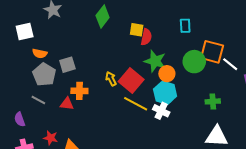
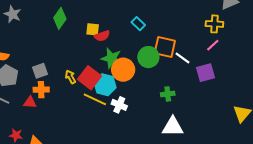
cyan rectangle: (185, 26) -> (138, 24), turned -40
red semicircle: (146, 37) -> (102, 36), turned 63
gray square: (67, 65) -> (40, 71), moved
orange circle: (167, 74) -> (123, 70), size x1.5
cyan hexagon: (165, 93) -> (105, 85), moved

